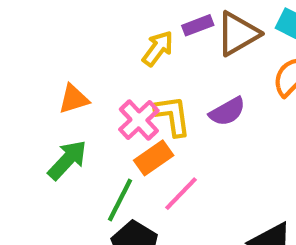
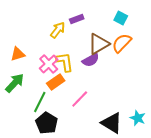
brown triangle: (238, 34) -> (99, 44), moved
pink line: (181, 194) -> (80, 99), moved

